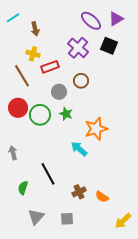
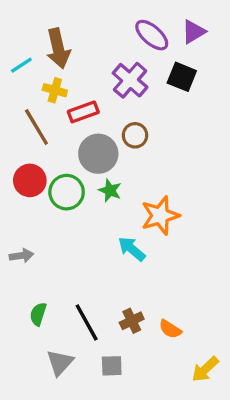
cyan line: (13, 18) -> (21, 65), moved
brown arrow: (35, 29) -> (58, 48), size x1.6
gray circle: (59, 92) -> (98, 154), size x1.5
gray arrow: (13, 153) -> (21, 256), turned 96
black line: (48, 174) -> (87, 322), moved

